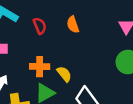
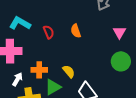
orange cross: (40, 67) -> (39, 70), moved

